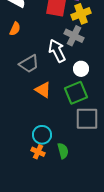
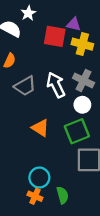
yellow cross: (81, 14) -> (82, 44), turned 36
gray cross: (74, 36) -> (83, 80), moved
gray trapezoid: (29, 64) -> (25, 86), moved

